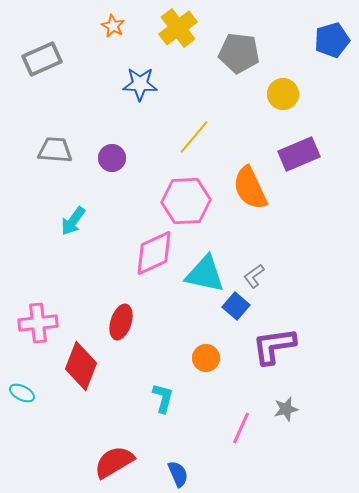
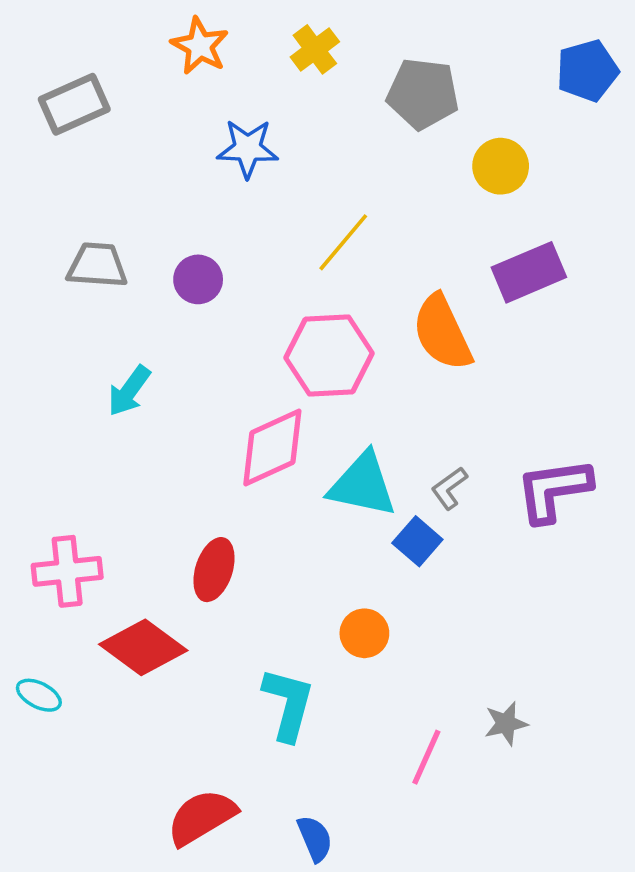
orange star: (113, 26) -> (200, 46), size x1.4
yellow cross: (178, 28) -> (315, 49), size x0.7
purple L-shape: (274, 346) -> (554, 490), moved
red diamond: (81, 366) -> (143, 647), turned -75
cyan L-shape: (163, 398) -> (288, 704), size x1.4

